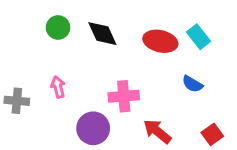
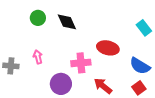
cyan rectangle: (199, 37) -> (144, 28), moved
red ellipse: (160, 41) -> (108, 48), moved
blue semicircle: (192, 84) -> (140, 66), moved, size x1.5

